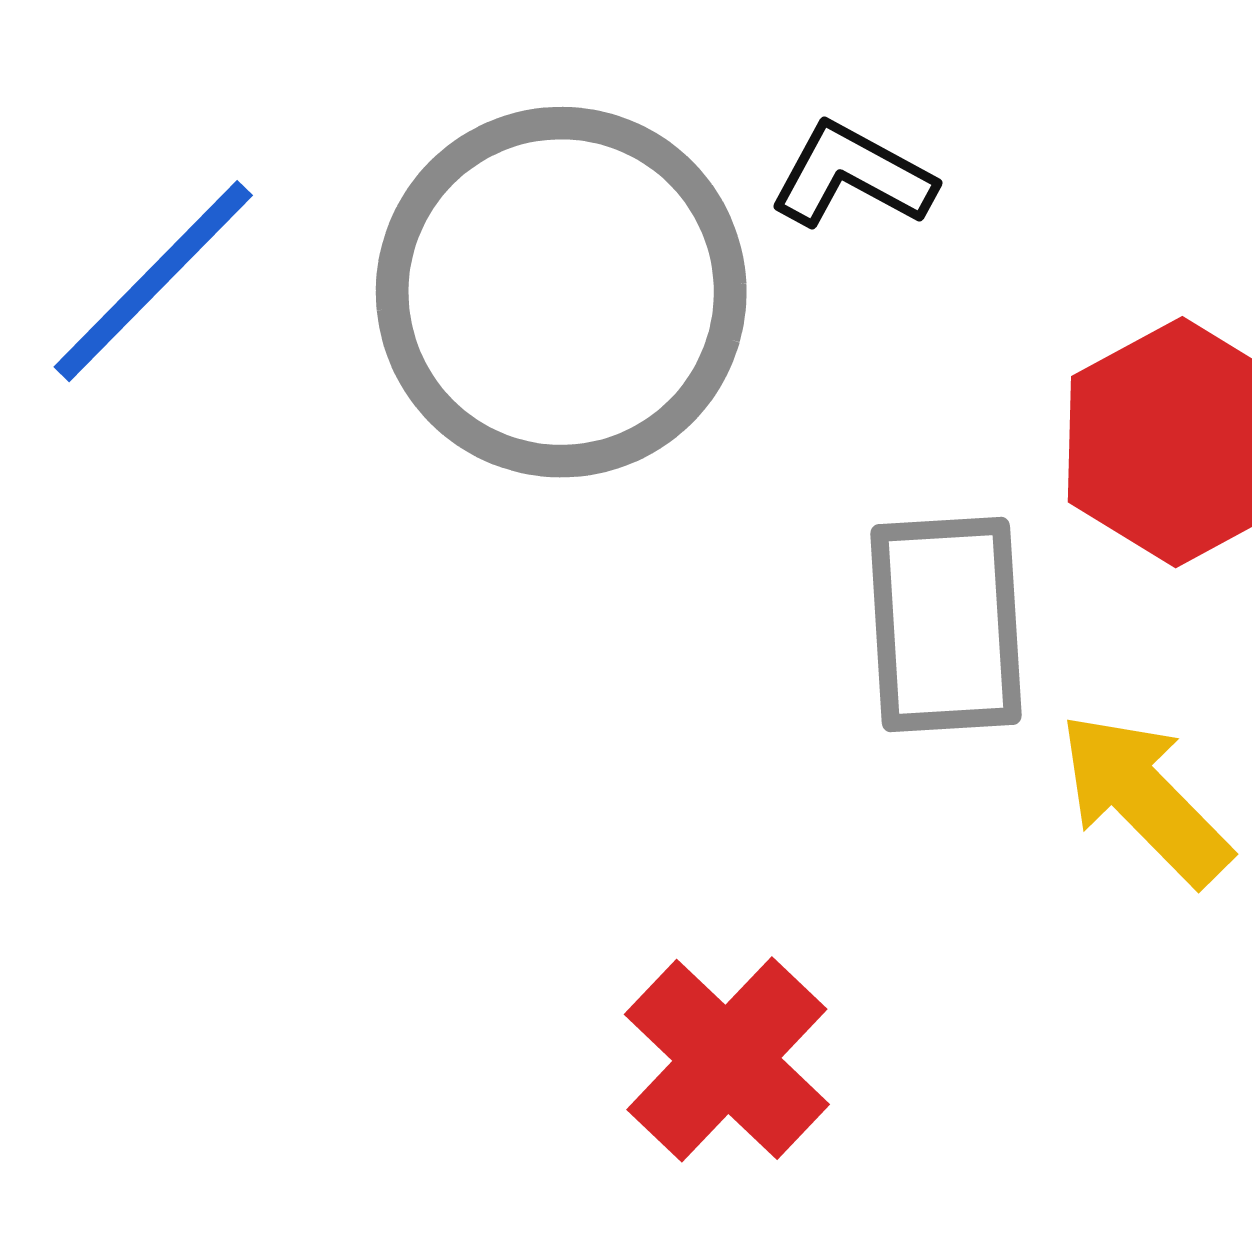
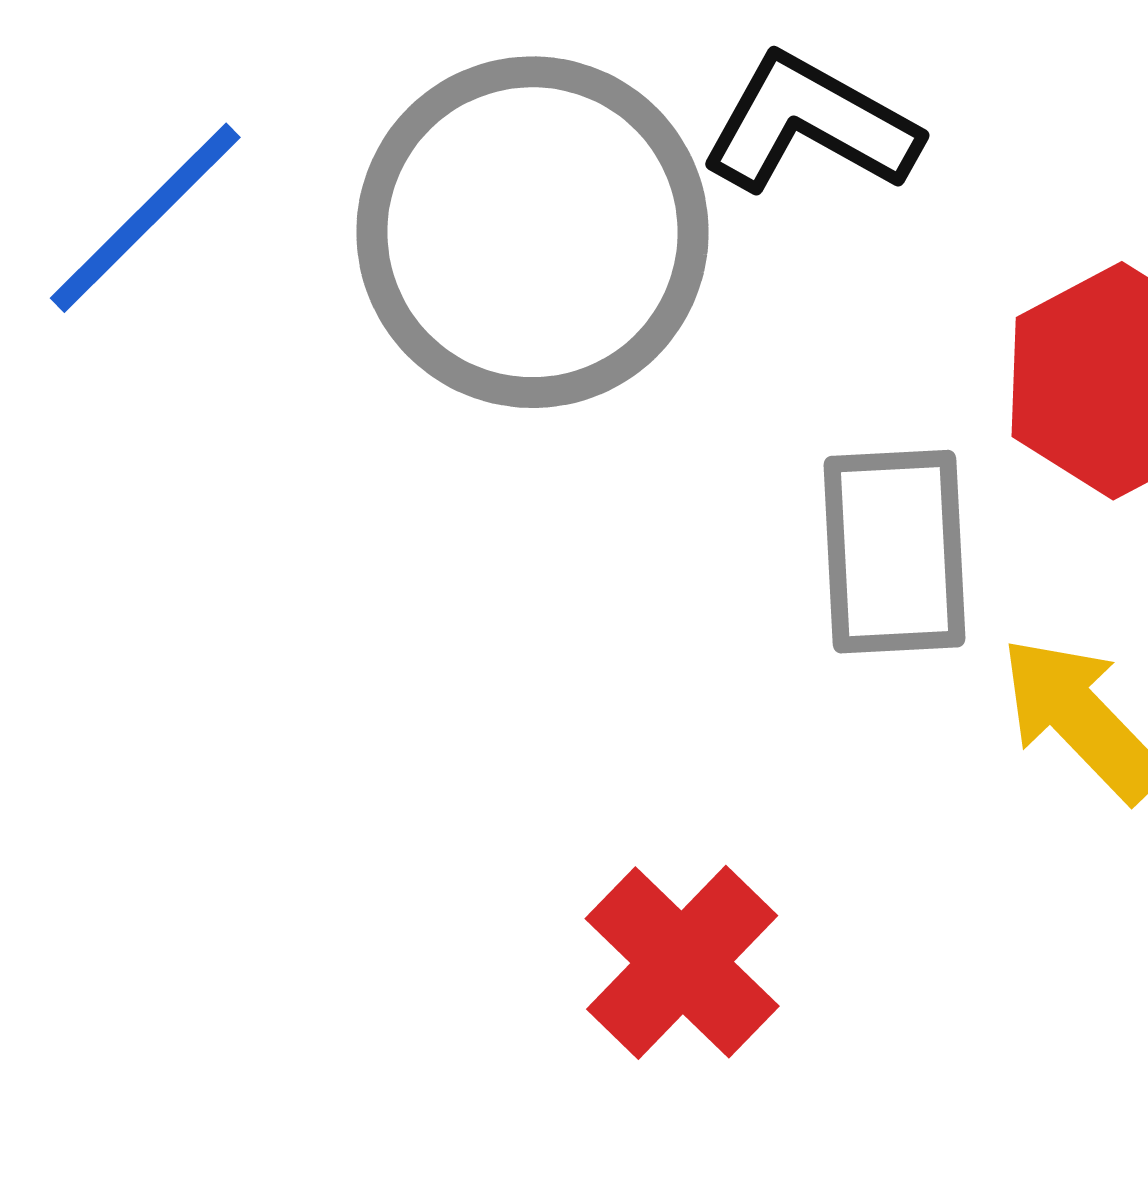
black L-shape: (852, 176) -> (810, 124), size x1.4

